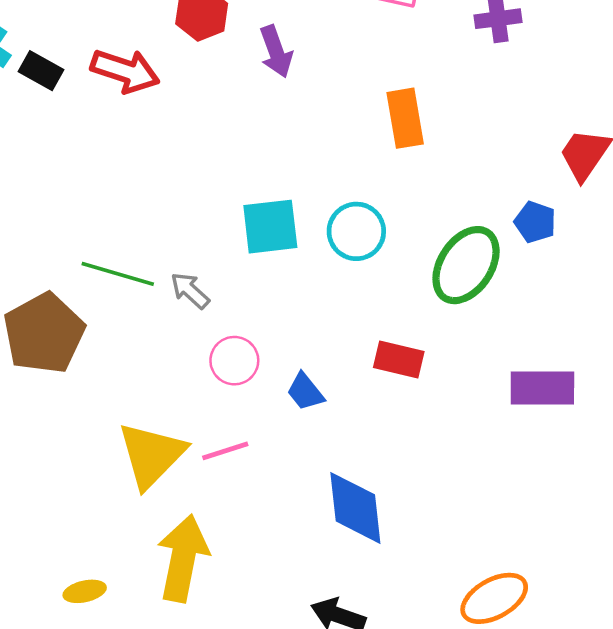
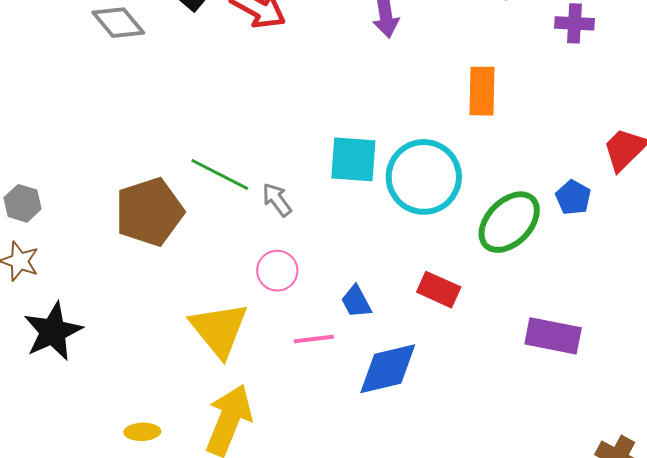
cyan circle: (356, 231) -> (424, 177), size x1.5
pink circle: (234, 361) -> (277, 271), moved
pink line: (225, 451) -> (314, 339), moved
yellow triangle: (151, 455) -> (219, 330), turned -34
blue diamond: (355, 508) -> (388, 369), moved, turned 72

